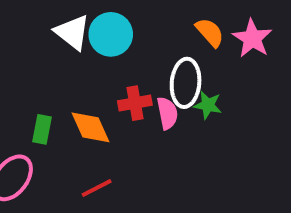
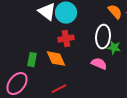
red cross: (135, 103) -> (66, 39), moved
pink semicircle: (167, 113) -> (99, 64), moved, turned -56

